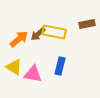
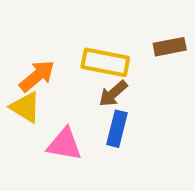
brown arrow: (38, 34) -> (113, 94), moved
yellow triangle: (14, 67) -> (25, 107), moved

